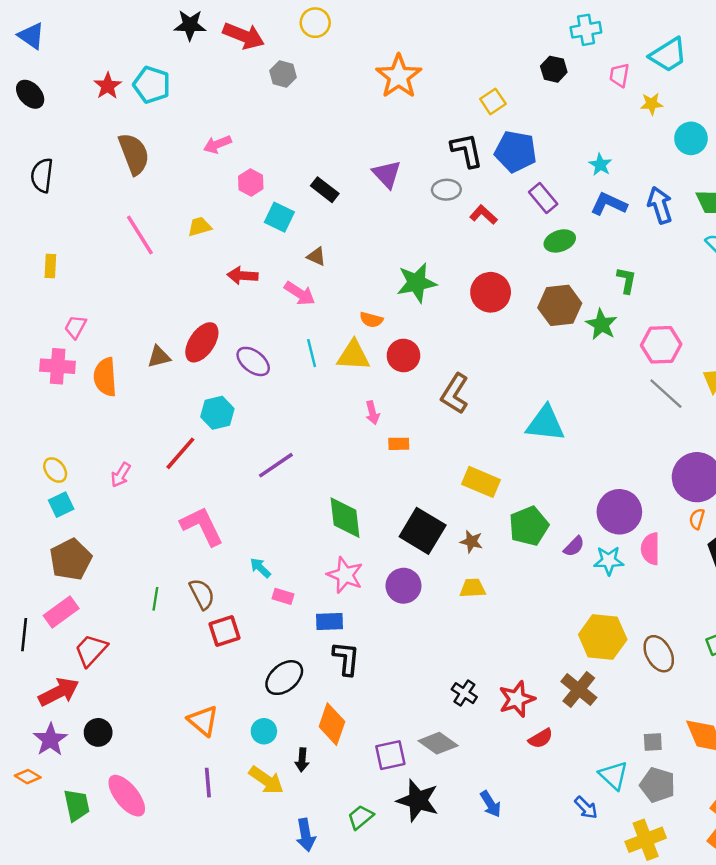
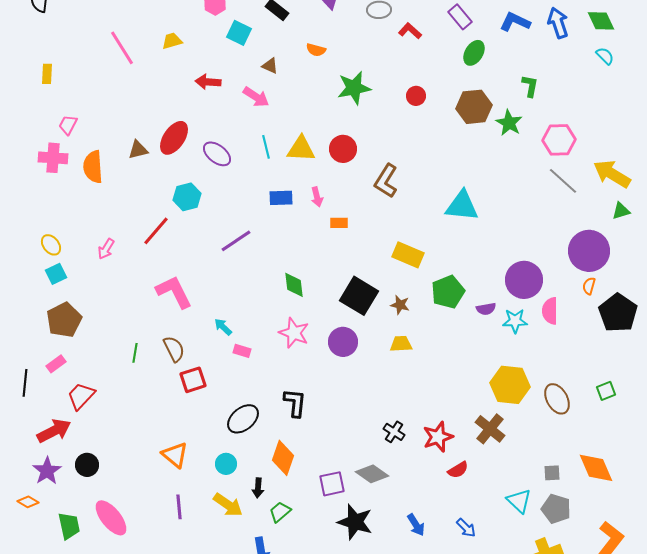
green ellipse: (560, 241) -> (474, 53), turned -40
red circle: (491, 292) -> (416, 96), size x0.6
orange semicircle: (371, 320) -> (316, 50), moved
green diamond: (345, 518) -> (294, 285), size x0.7
purple semicircle: (574, 546) -> (486, 309), turned 36
pink rectangle: (61, 612) -> (56, 364), size x0.7
blue rectangle: (330, 622) -> (281, 198), moved
blue arrow: (586, 808) -> (466, 528), moved
green trapezoid: (361, 817) -> (280, 512), moved

